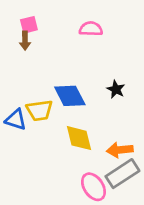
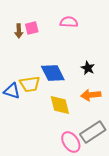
pink square: (29, 25) -> (32, 28), moved
orange arrow: (120, 150) -> (91, 95), moved

